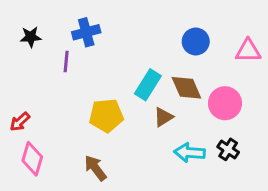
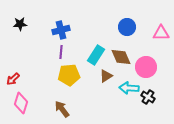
blue cross: (86, 32) -> (61, 30), moved
purple line: (66, 62) -> (61, 52), moved
cyan arrow: (190, 153) -> (129, 88), moved

